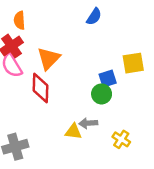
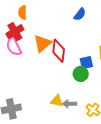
red diamond: (41, 88) -> (59, 51), moved
gray arrow: (88, 123) -> (70, 104), moved

